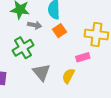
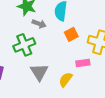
orange square: (59, 31) -> (71, 34), moved

